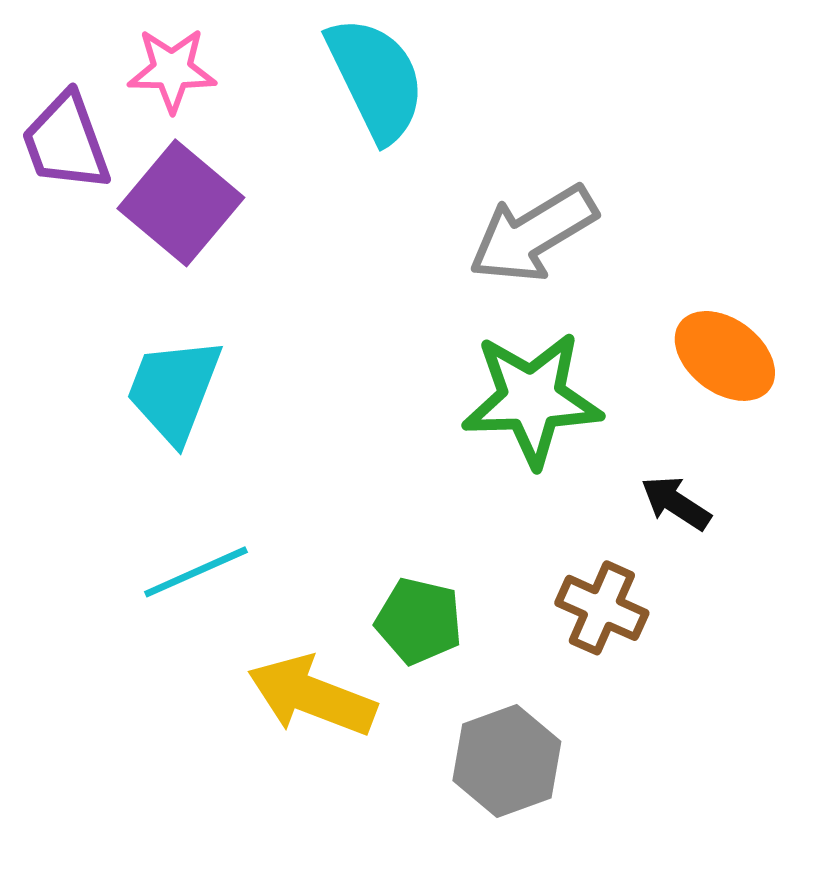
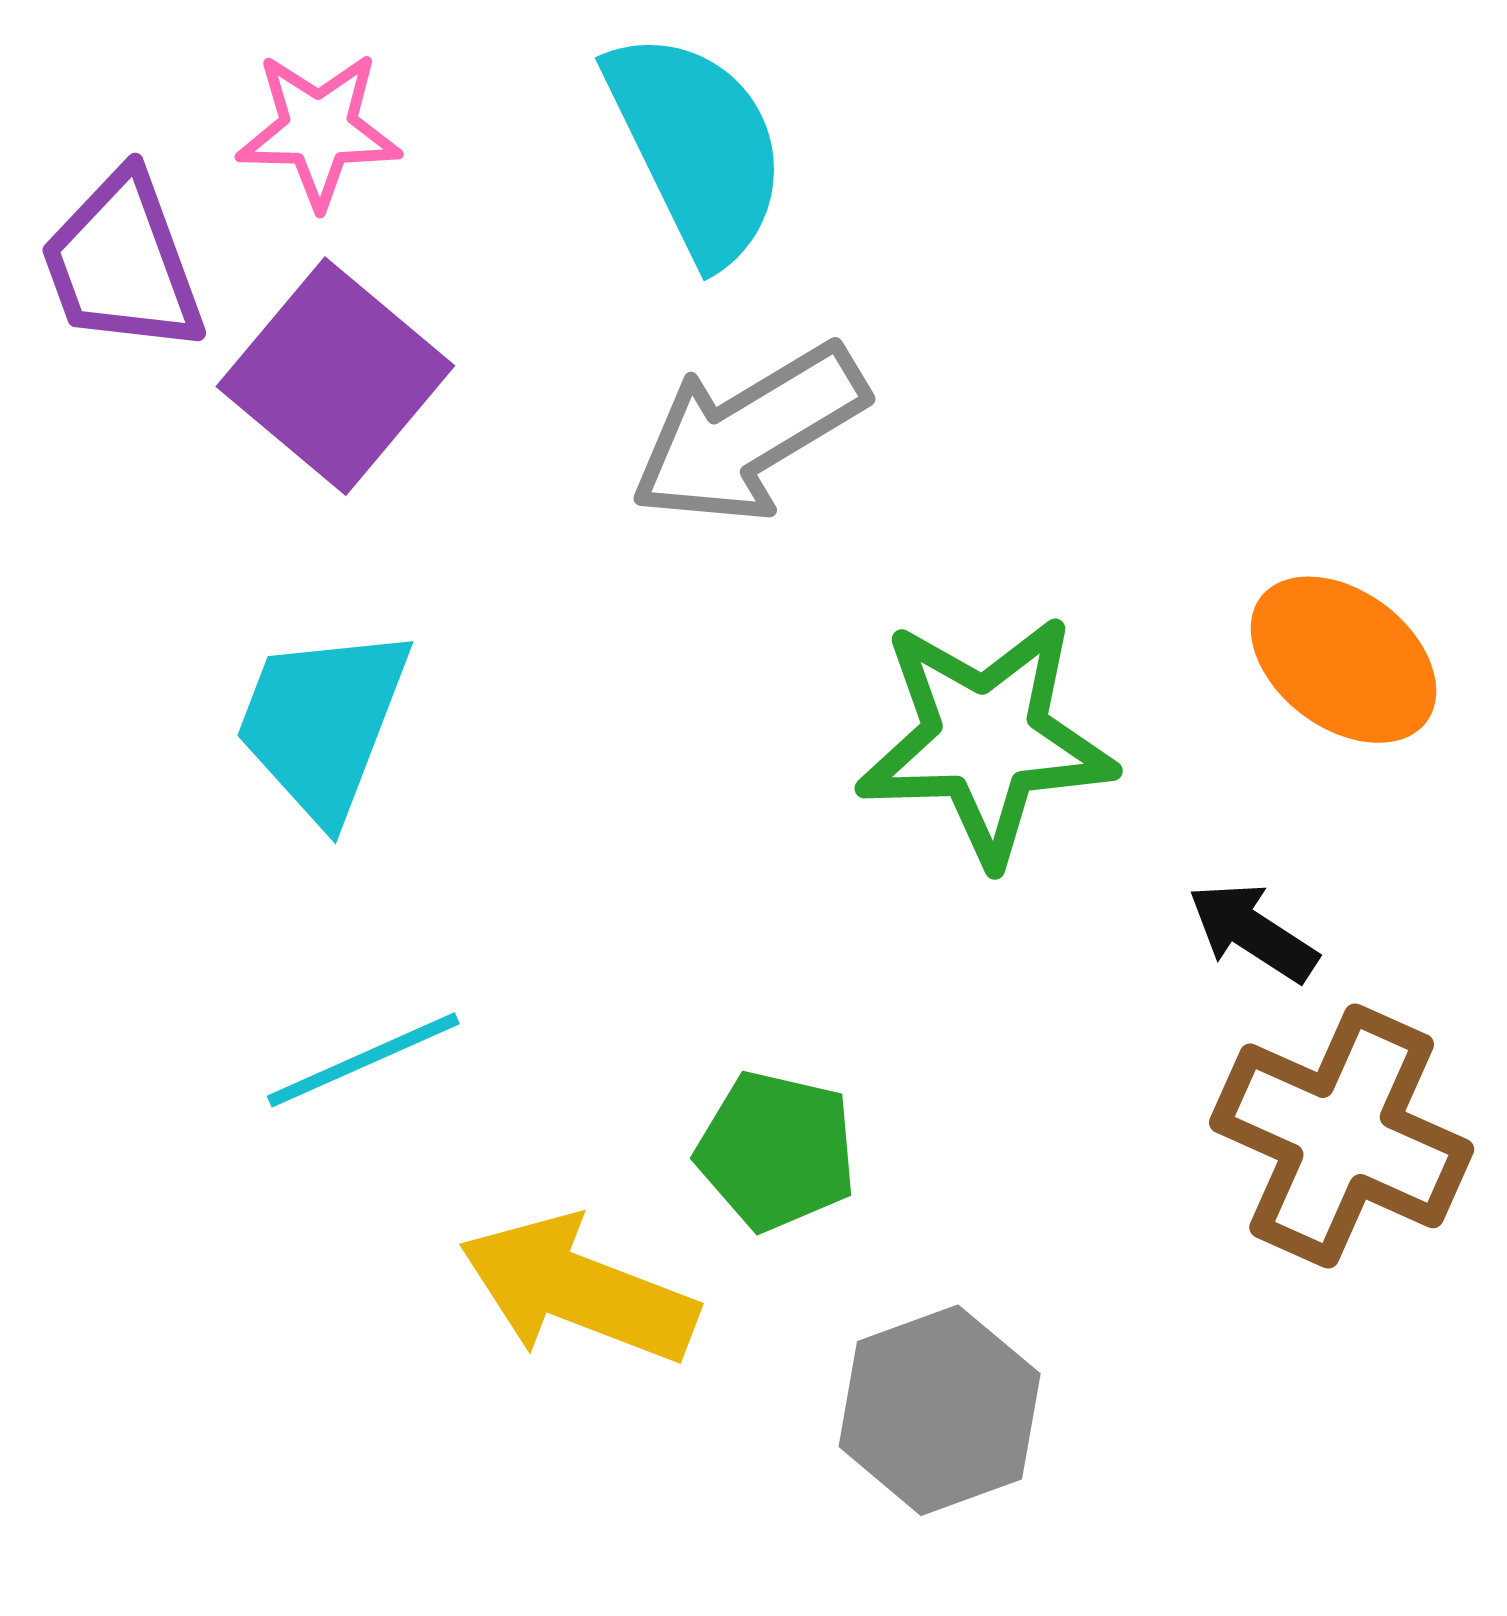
gray arrow: (533, 234) -> (749, 434), moved
brown cross: (602, 608) -> (1342, 1136), moved, size x1.5

